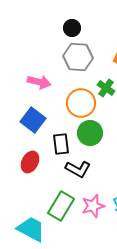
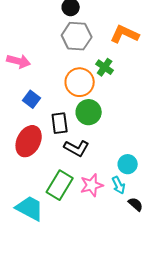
pink arrow: (39, 82) -> (19, 61), moved
blue square: (33, 120) -> (32, 99), size x0.7
red ellipse: (30, 162) -> (29, 141), size x1.4

